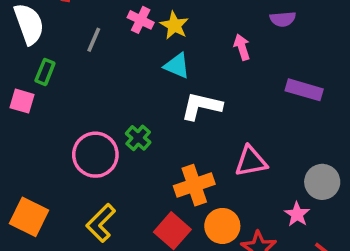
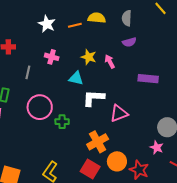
yellow star: (174, 25) -> (89, 57), moved
green cross: (138, 138) -> (62, 122), turned -32
pink circle: (95, 155) -> (40, 107), moved
pink triangle: (251, 161) -> (119, 113), moved

